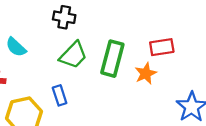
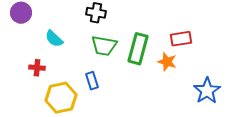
green trapezoid: (73, 55) -> (104, 46), turned 56
orange star: (146, 74) -> (167, 62), turned -30

